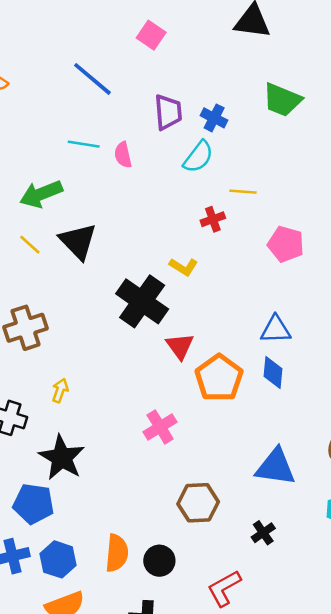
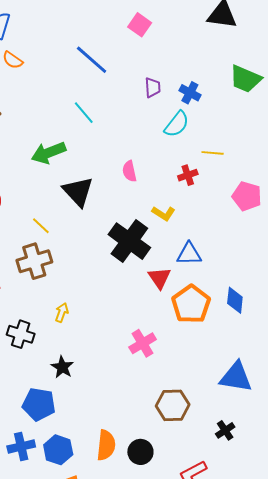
purple trapezoid: (168, 112) -> (153, 88), size x0.7
cyan line: (84, 144) -> (84, 113), turned 40
pink semicircle: (123, 155) -> (129, 171), moved
yellow line: (30, 245) -> (41, 226), moved
blue triangle: (276, 330) -> (189, 254), moved
black star: (62, 458) -> (62, 367), size x0.6

